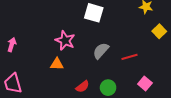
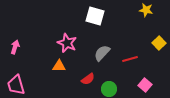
yellow square: (159, 31) -> (159, 43), moved
red semicircle: (82, 87) -> (88, 79), moved

